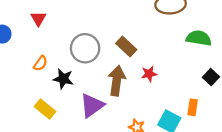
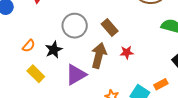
orange semicircle: (40, 63) -> (29, 46), moved
black star: (63, 79) -> (54, 50), turned 30
orange rectangle: (193, 107) -> (161, 84), turned 48

